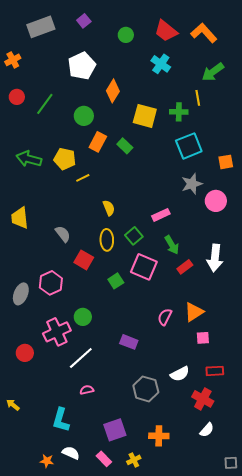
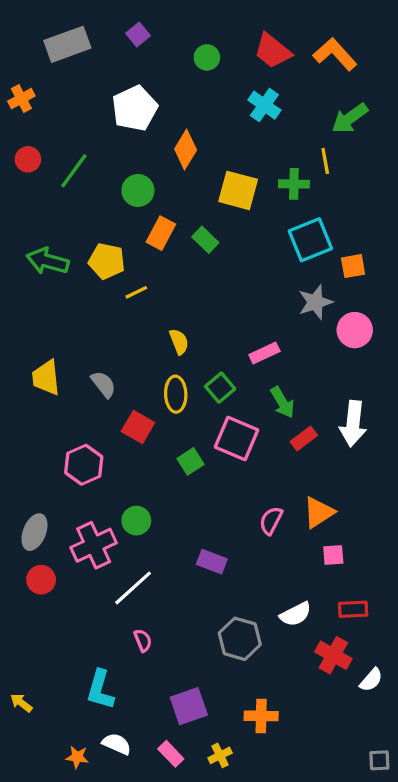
orange square: (226, 162) -> (353, 266), moved
yellow trapezoid: (20, 218) -> (46, 378), moved
gray ellipse: (21, 294) -> (34, 532), moved
pink semicircle: (87, 390) -> (143, 640), turned 80
yellow arrow: (13, 405) -> (21, 703), moved
white semicircle: (207, 430) -> (371, 680), moved

